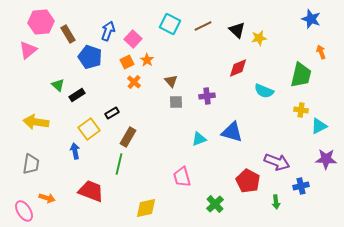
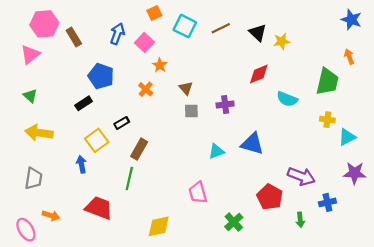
blue star: (311, 19) -> (351, 20), moved
blue pentagon: (90, 57) -> (101, 76), moved
orange square: (127, 62) -> (154, 13), moved
green triangle: (58, 85) -> (30, 96), moved

